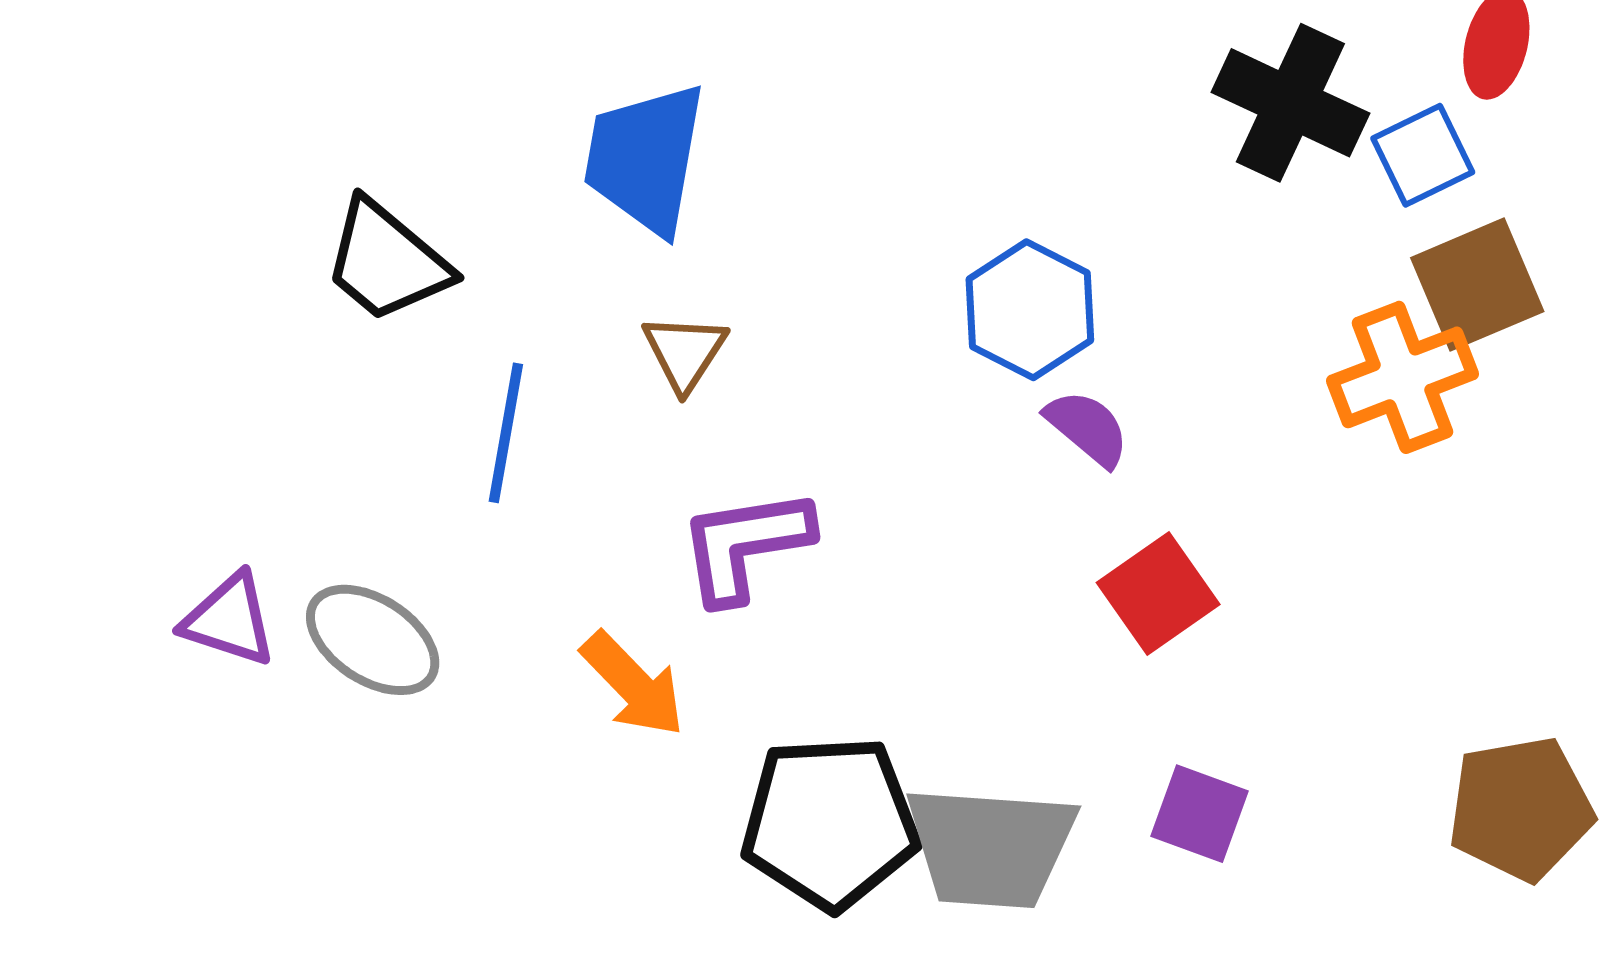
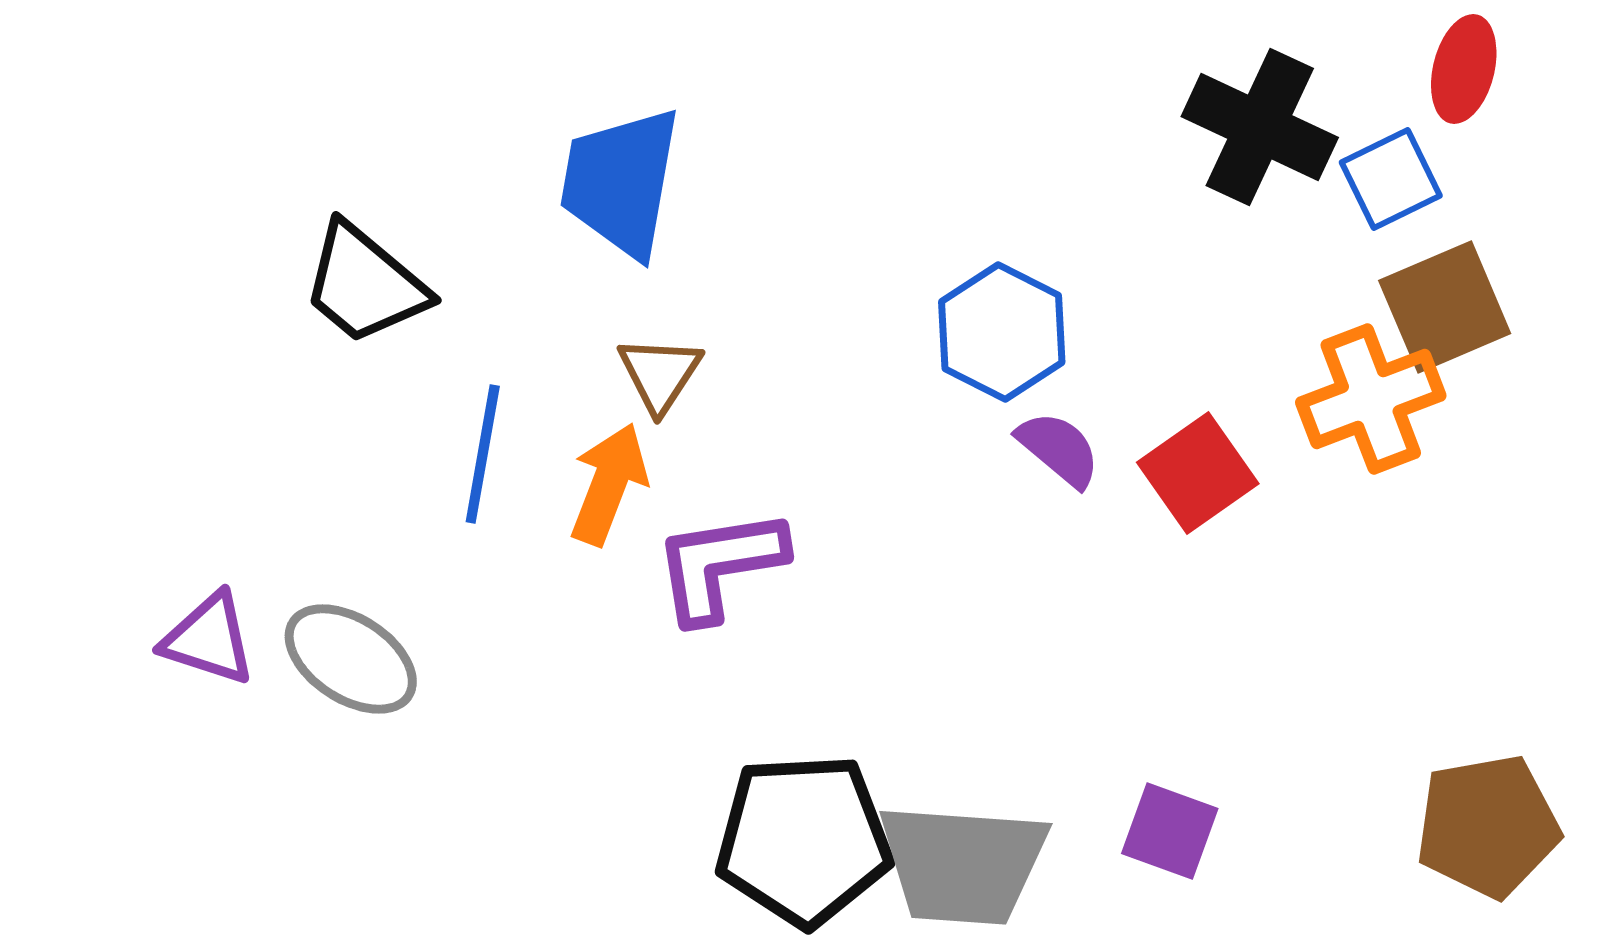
red square: (1158, 594) -> (1198, 473), moved
orange arrow: (633, 684) -> (609, 484), moved, turned -115

